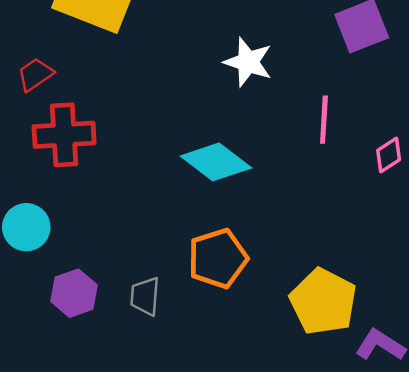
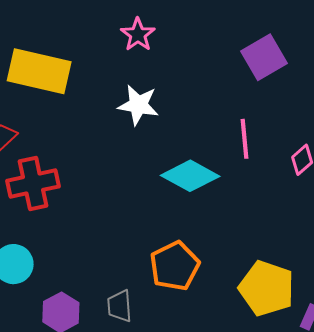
white star: (248, 62) -> (138, 105), moved
cyan diamond: (216, 162) -> (190, 176), moved

